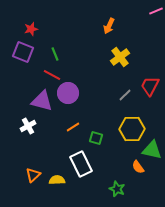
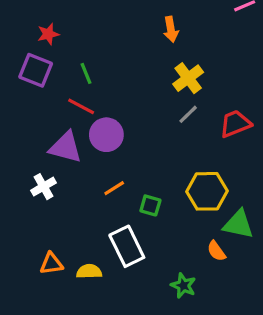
orange arrow: (109, 26) -> (171, 29), turned -35
red trapezoid: (150, 86) -> (235, 124), turned 40
gray line: (125, 95) -> (188, 114), moved
orange triangle: (33, 175) -> (51, 264), turned 35

